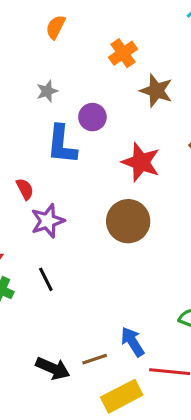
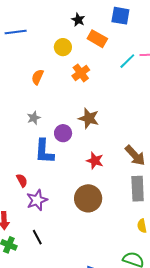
orange cross: (123, 53) -> (81, 73), moved
brown star: (156, 91) -> (89, 118), moved
red star: (141, 162) -> (95, 161), size x0.7

